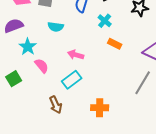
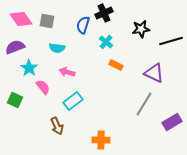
pink arrow: (76, 55) -> (67, 72), moved
green square: (14, 79) -> (15, 100), turned -35
orange cross: (100, 108) -> (101, 140), moved

